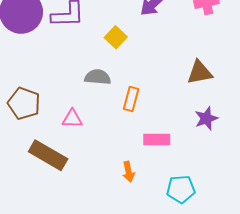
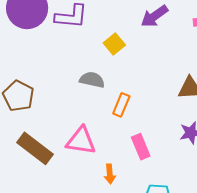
pink triangle: (72, 119) -> (81, 141), moved, size x1.5
pink rectangle: (157, 139) -> (141, 147), turned 60

